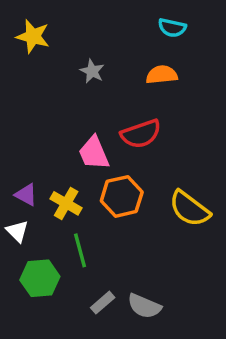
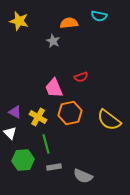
orange semicircle: (162, 75) -> (69, 23), moved
red semicircle: (141, 134) -> (81, 77), size x0.6
gray rectangle: (103, 303) -> (54, 167), moved, turned 32

